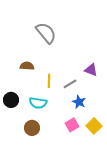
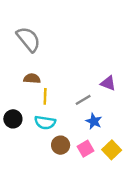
gray semicircle: (46, 33) -> (28, 39), moved
yellow line: (49, 81) -> (45, 96), moved
brown circle: (32, 128) -> (61, 145), moved

